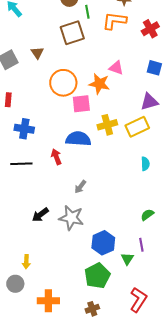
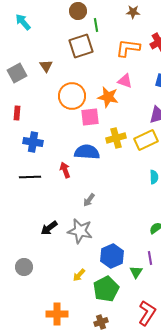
orange L-shape: (114, 21) -> (128, 48), moved
yellow arrow: (26, 262) -> (79, 275), moved, turned 40
gray circle: (15, 284) -> (24, 267), moved

